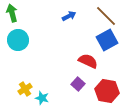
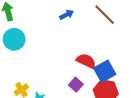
blue square: (107, 40) -> (105, 71), moved

